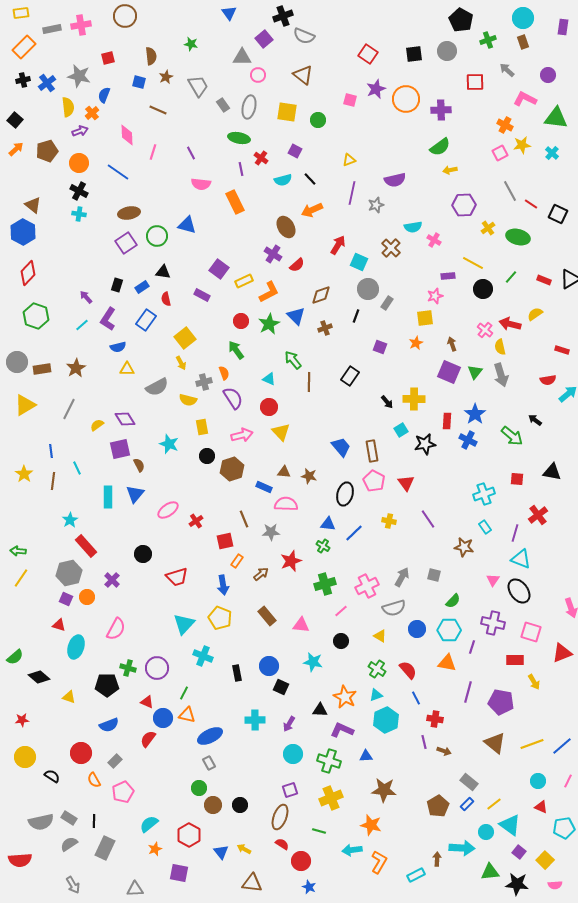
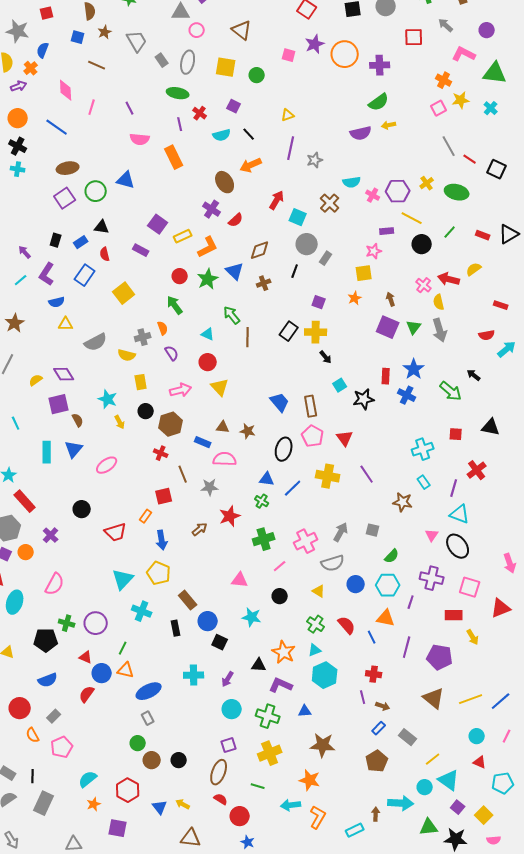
purple semicircle: (395, 180) -> (361, 133), moved
purple hexagon: (464, 205) -> (398, 191), moved
yellow arrow: (181, 363) -> (120, 422), moved
purple semicircle: (233, 398) -> (172, 353), size x0.7
yellow cross: (414, 399) -> (316, 332), moved
red cross: (196, 521) -> (161, 453), moved, turned -32
yellow cross: (389, 521) -> (328, 476), size x1.6
orange rectangle: (237, 561) -> (146, 516), moved
brown rectangle: (267, 616) -> (188, 600), moved
blue line: (416, 698) -> (372, 637), moved
blue rectangle: (467, 804) -> (379, 728), moved

